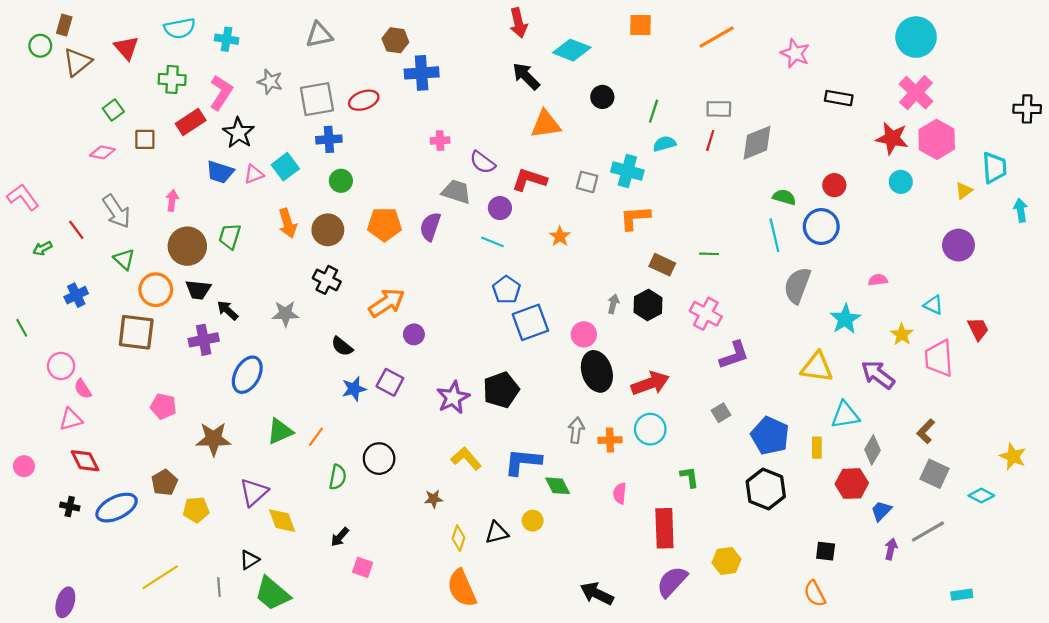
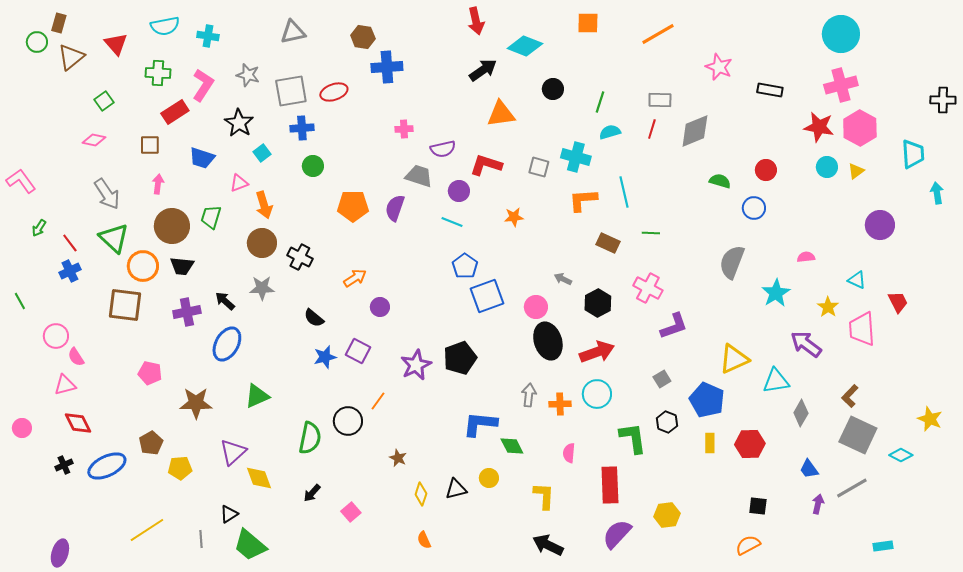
pink star: (795, 53) -> (719, 67), moved
black arrow: (526, 76) -> (483, 70), turned 100
pink cross: (916, 93) -> (841, 85), turned 32
black star: (239, 133) -> (239, 123), moved
brown square: (145, 139) -> (150, 145), moved
purple semicircle: (483, 162) -> (443, 149), turned -50
cyan square: (285, 167) -> (262, 153), size x0.7
pink triangle: (254, 174) -> (239, 183), moved
yellow triangle: (964, 191) -> (856, 171), moved
blue circle: (821, 227) -> (754, 208), size x0.7
red line: (76, 230) -> (70, 243), moved
brown circle: (328, 230) -> (262, 243), moved
cyan line: (774, 235) -> (624, 192), moved
orange star: (560, 236) -> (514, 217), turned 30
green arrow: (42, 248) -> (39, 228), turned -30
green triangle: (124, 259) -> (114, 238), size x1.5
orange arrow: (387, 303) -> (355, 278), size x0.7
gray arrow: (613, 304) -> (563, 279), turned -78
black hexagon: (648, 305) -> (598, 303), moved
black arrow: (228, 310) -> (225, 301), moved
yellow triangle: (817, 367) -> (734, 359), moved, turned -32
orange line: (316, 437) -> (378, 401), moved
yellow rectangle: (817, 448) -> (710, 443), moved
yellow L-shape: (466, 459) -> (544, 496), moved, turned 44
gray square: (935, 474) -> (858, 435), size x1.4
green semicircle: (338, 477) -> (310, 438), size x1.4
green L-shape: (689, 477) -> (633, 438), size x1.6
red hexagon: (852, 484) -> (750, 444), moved
black hexagon: (766, 489) -> (667, 422), moved, size x0.6
brown star: (433, 499) -> (398, 458), turned 30
black cross: (70, 506) -> (64, 465), turned -36
blue trapezoid: (881, 511) -> (809, 469), turned -80
pink square: (363, 567) -> (351, 512), moved, turned 30
orange semicircle: (462, 588) -> (424, 540), size x0.5
orange semicircle: (815, 594) -> (748, 545), turned 90

